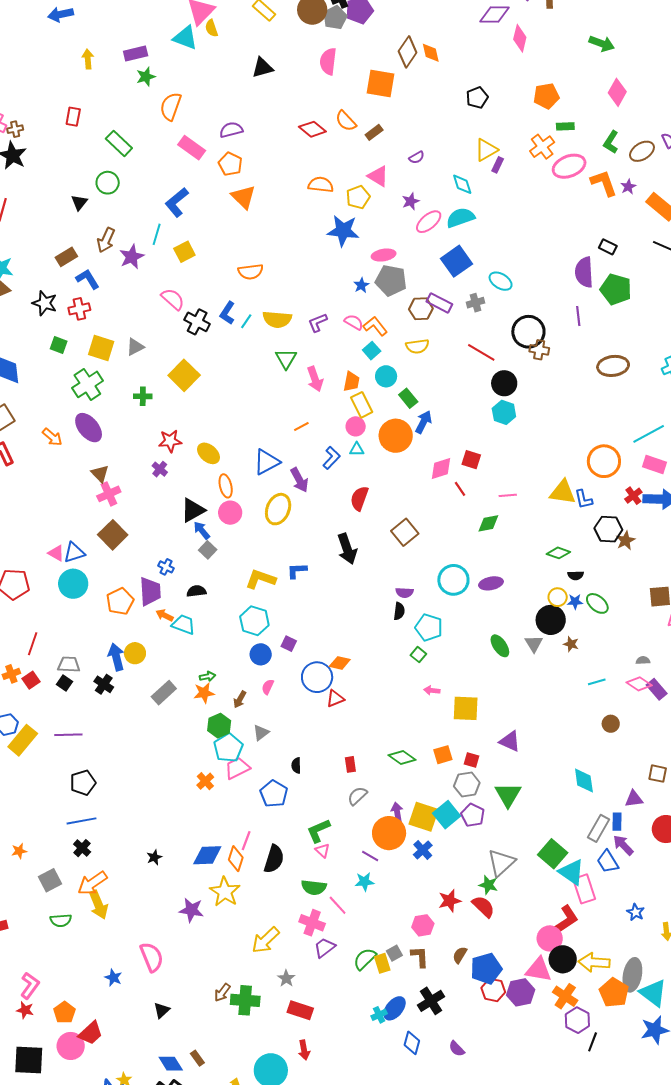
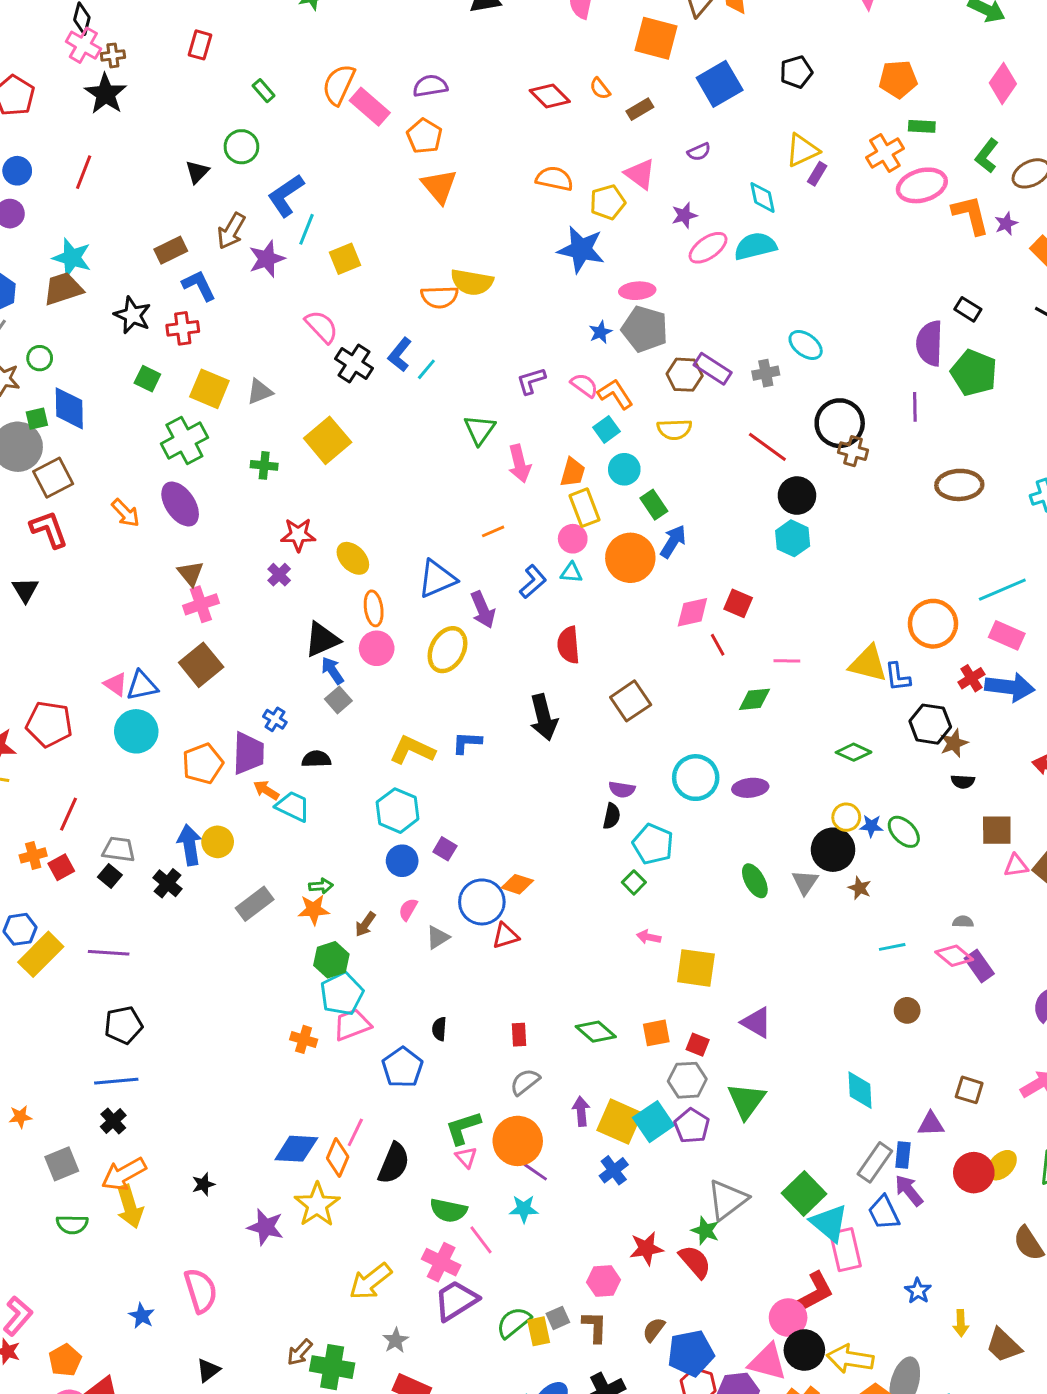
orange semicircle: (171, 106) -> (339, 85), moved
orange semicircle: (346, 121) -> (600, 89), size x0.7
green rectangle: (119, 143) -> (264, 91), size x0.6
blue L-shape: (177, 202) -> (286, 195), moved
blue square: (457, 261) -> (720, 84), moved
yellow semicircle: (277, 319) -> (472, 282), moved
red semicircle: (359, 498) -> (568, 645), turned -30
black semicircle: (576, 575) -> (963, 782), moved
gray triangle: (261, 733) -> (438, 937), moved
orange cross: (205, 781) -> (304, 1039), turned -36
orange circle: (389, 833) -> (518, 1141), moved
black star: (154, 857) -> (203, 1184), moved
purple trapezoid: (325, 948) -> (456, 1300), size x1.4

